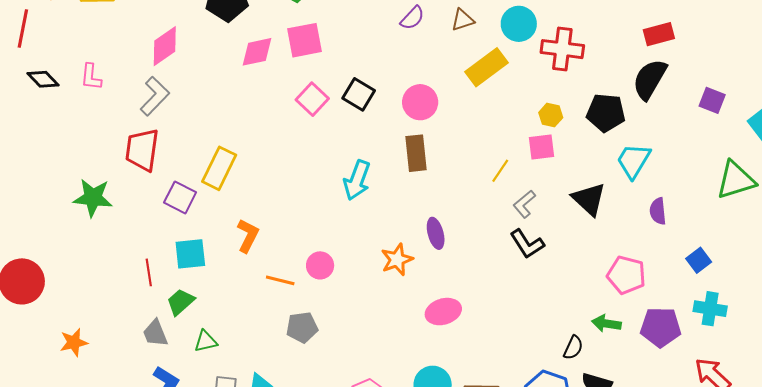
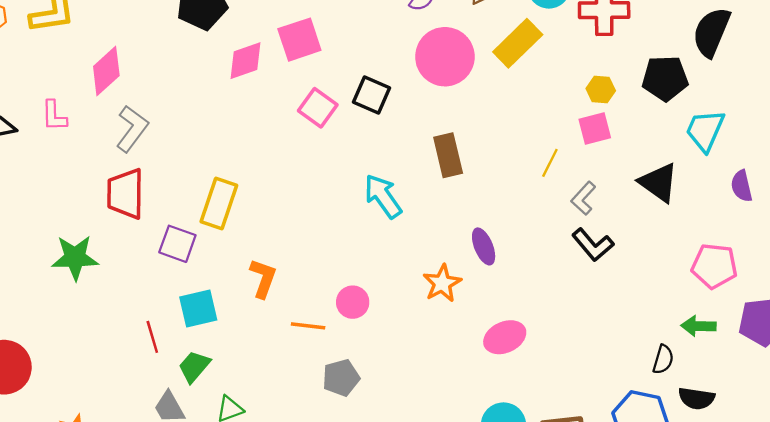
pink diamond: (165, 46) -> (106, 71), moved
pink circle: (420, 102) -> (445, 57), moved, size x1.4
cyan arrow: (357, 180) -> (383, 196), turned 132

